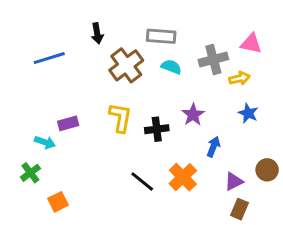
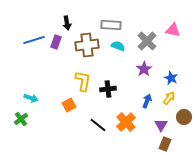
gray cross: (213, 60) -> (147, 41), turned -30
brown cross: (126, 65) -> (87, 45), turned 30
yellow arrow: (240, 78) -> (169, 98), moved, turned -40
purple star: (193, 115) -> (144, 69), moved
purple rectangle: (68, 123) -> (56, 42), moved, turned -56
purple triangle: (234, 181) -> (161, 125), turned -32
orange square: (58, 202) -> (69, 105), moved

